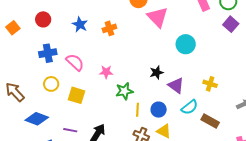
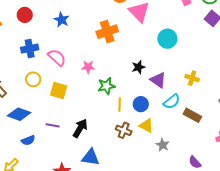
orange cross: (109, 28) -> (107, 32), moved, size x1.5

